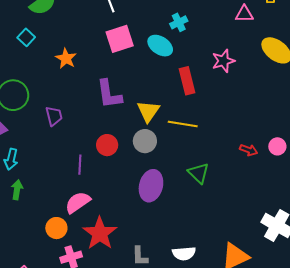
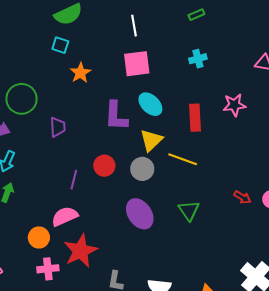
cyan square: (26, 37) -> (60, 45), moved, turned -36
cyan ellipse: (160, 46) -> (150, 104), moved
purple ellipse: (151, 186) -> (140, 214), turned -60

